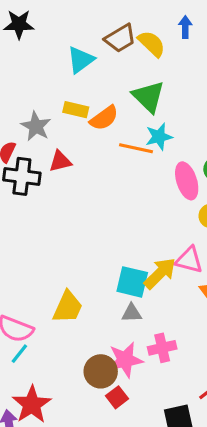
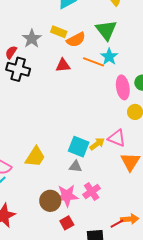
cyan star: (159, 137) -> (109, 57), turned -30
red triangle: (60, 161) -> (63, 65), moved
yellow arrow: (160, 273) -> (97, 144), size x0.7
pink cross: (162, 348) -> (92, 191), turned -30
red square: (117, 397) -> (67, 223), moved

